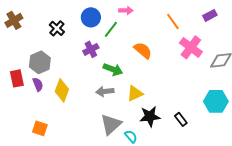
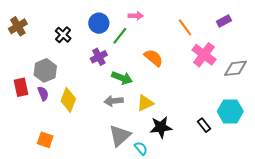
black rectangle: (181, 119) -> (204, 125), moved

